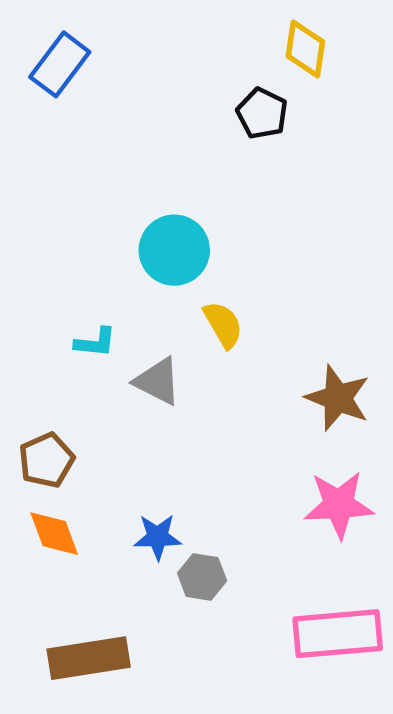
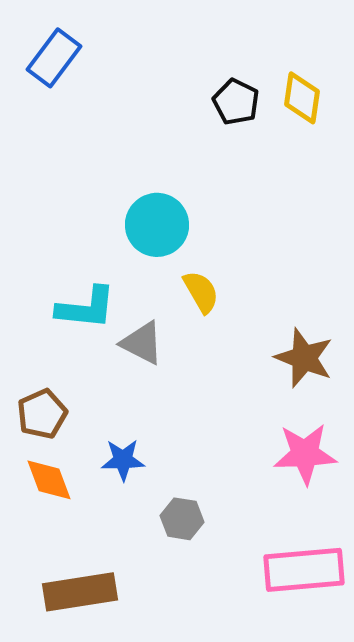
yellow diamond: (305, 49) -> (302, 98), moved
cyan L-shape: (95, 342) -> (86, 308), size x1.6
blue star: (158, 537) -> (123, 460), moved

